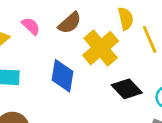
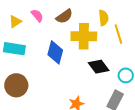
yellow cross: (101, 48) -> (84, 36), turned 35

